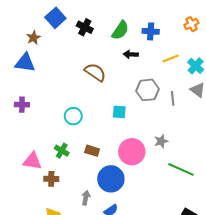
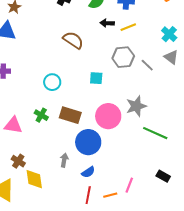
yellow line: (171, 59) -> (128, 27), moved
gray line: (173, 98) -> (147, 65), turned -40
gray star: (161, 141) -> (136, 106), size x1.5
brown rectangle: (92, 151) -> (70, 115), size x1.5
brown cross: (51, 179) -> (18, 161), moved, turned 32

